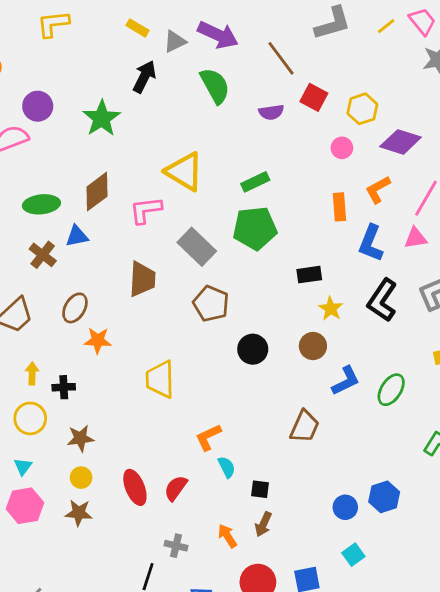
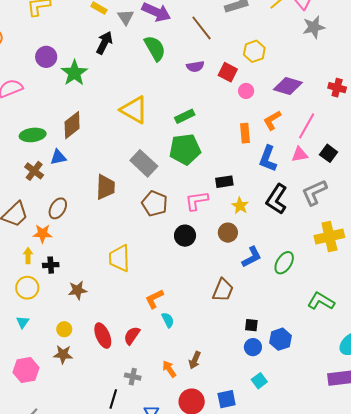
gray triangle: (175, 41) -> (126, 17), turned -36
red square: (314, 97) -> (228, 72), moved
purple circle: (38, 106) -> (46, 57), moved
yellow hexagon: (362, 109) -> (254, 51), moved
pink L-shape: (146, 210) -> (197, 201), moved
orange star: (98, 340) -> (43, 234), moved
brown star: (80, 438) -> (78, 290), moved
black square: (260, 489) -> (251, 325), moved
pink hexagon: (25, 506) -> (26, 370), moved

